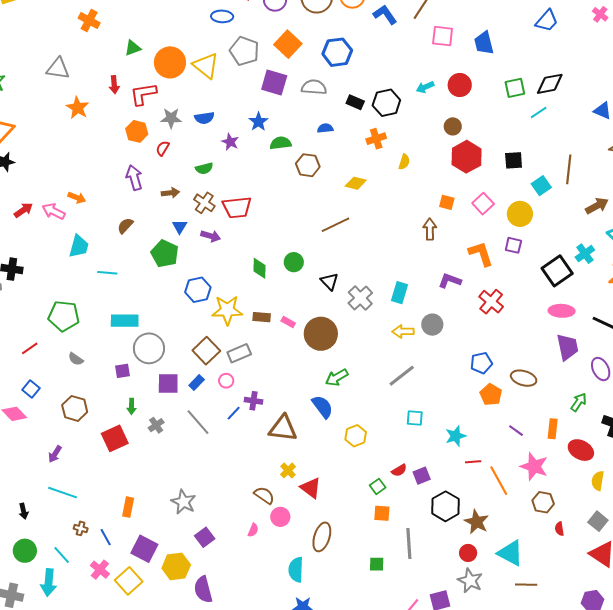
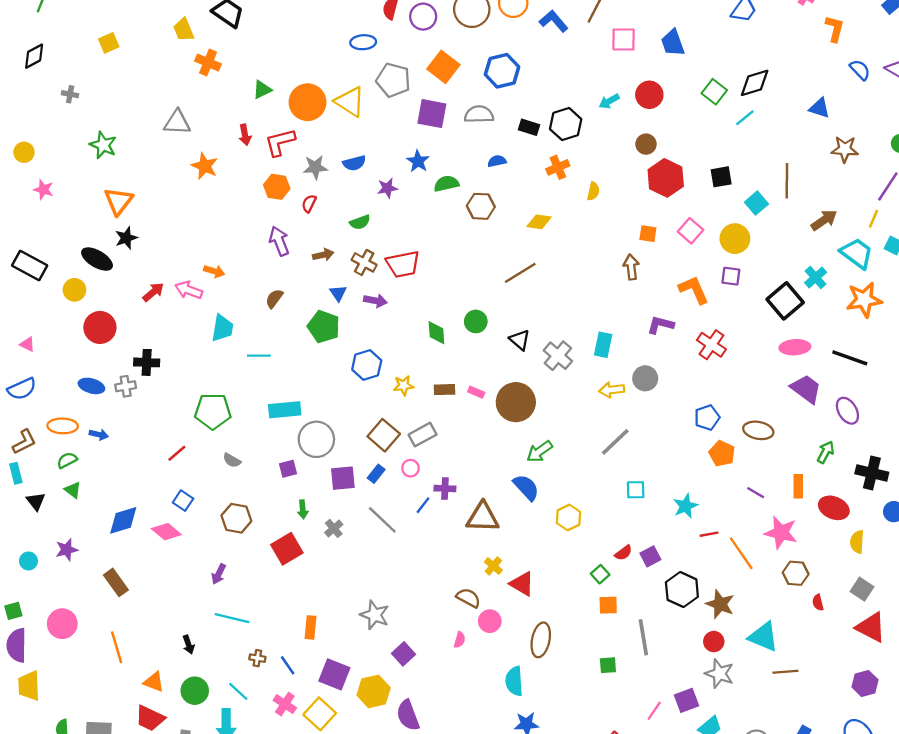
green square: (515, 88) -> (714, 92), turned -35
purple star: (230, 142) -> (387, 188), turned -30
yellow star: (227, 310) -> (404, 385), size x0.6
purple trapezoid: (567, 347) -> (806, 389), turned -36

